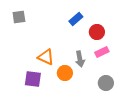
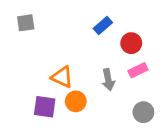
orange circle: (65, 73) -> (76, 101), moved

